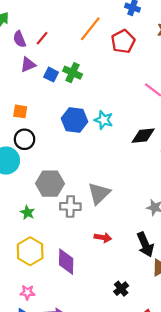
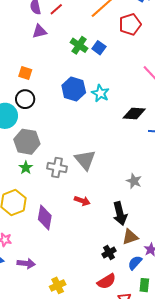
blue square: (51, 75) -> (99, 48), moved
gray hexagon: (50, 184) -> (27, 142), moved
gray triangle: (99, 193) -> (85, 160), turned -35
green star: (27, 213) -> (26, 168), moved
black cross: (121, 289) -> (109, 252), moved

